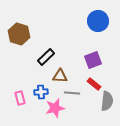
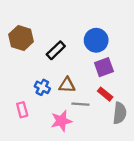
blue circle: (98, 21) -> (96, 40), moved
black rectangle: (46, 57) -> (56, 50), moved
blue cross: (41, 92) -> (42, 87), moved, turned 32

